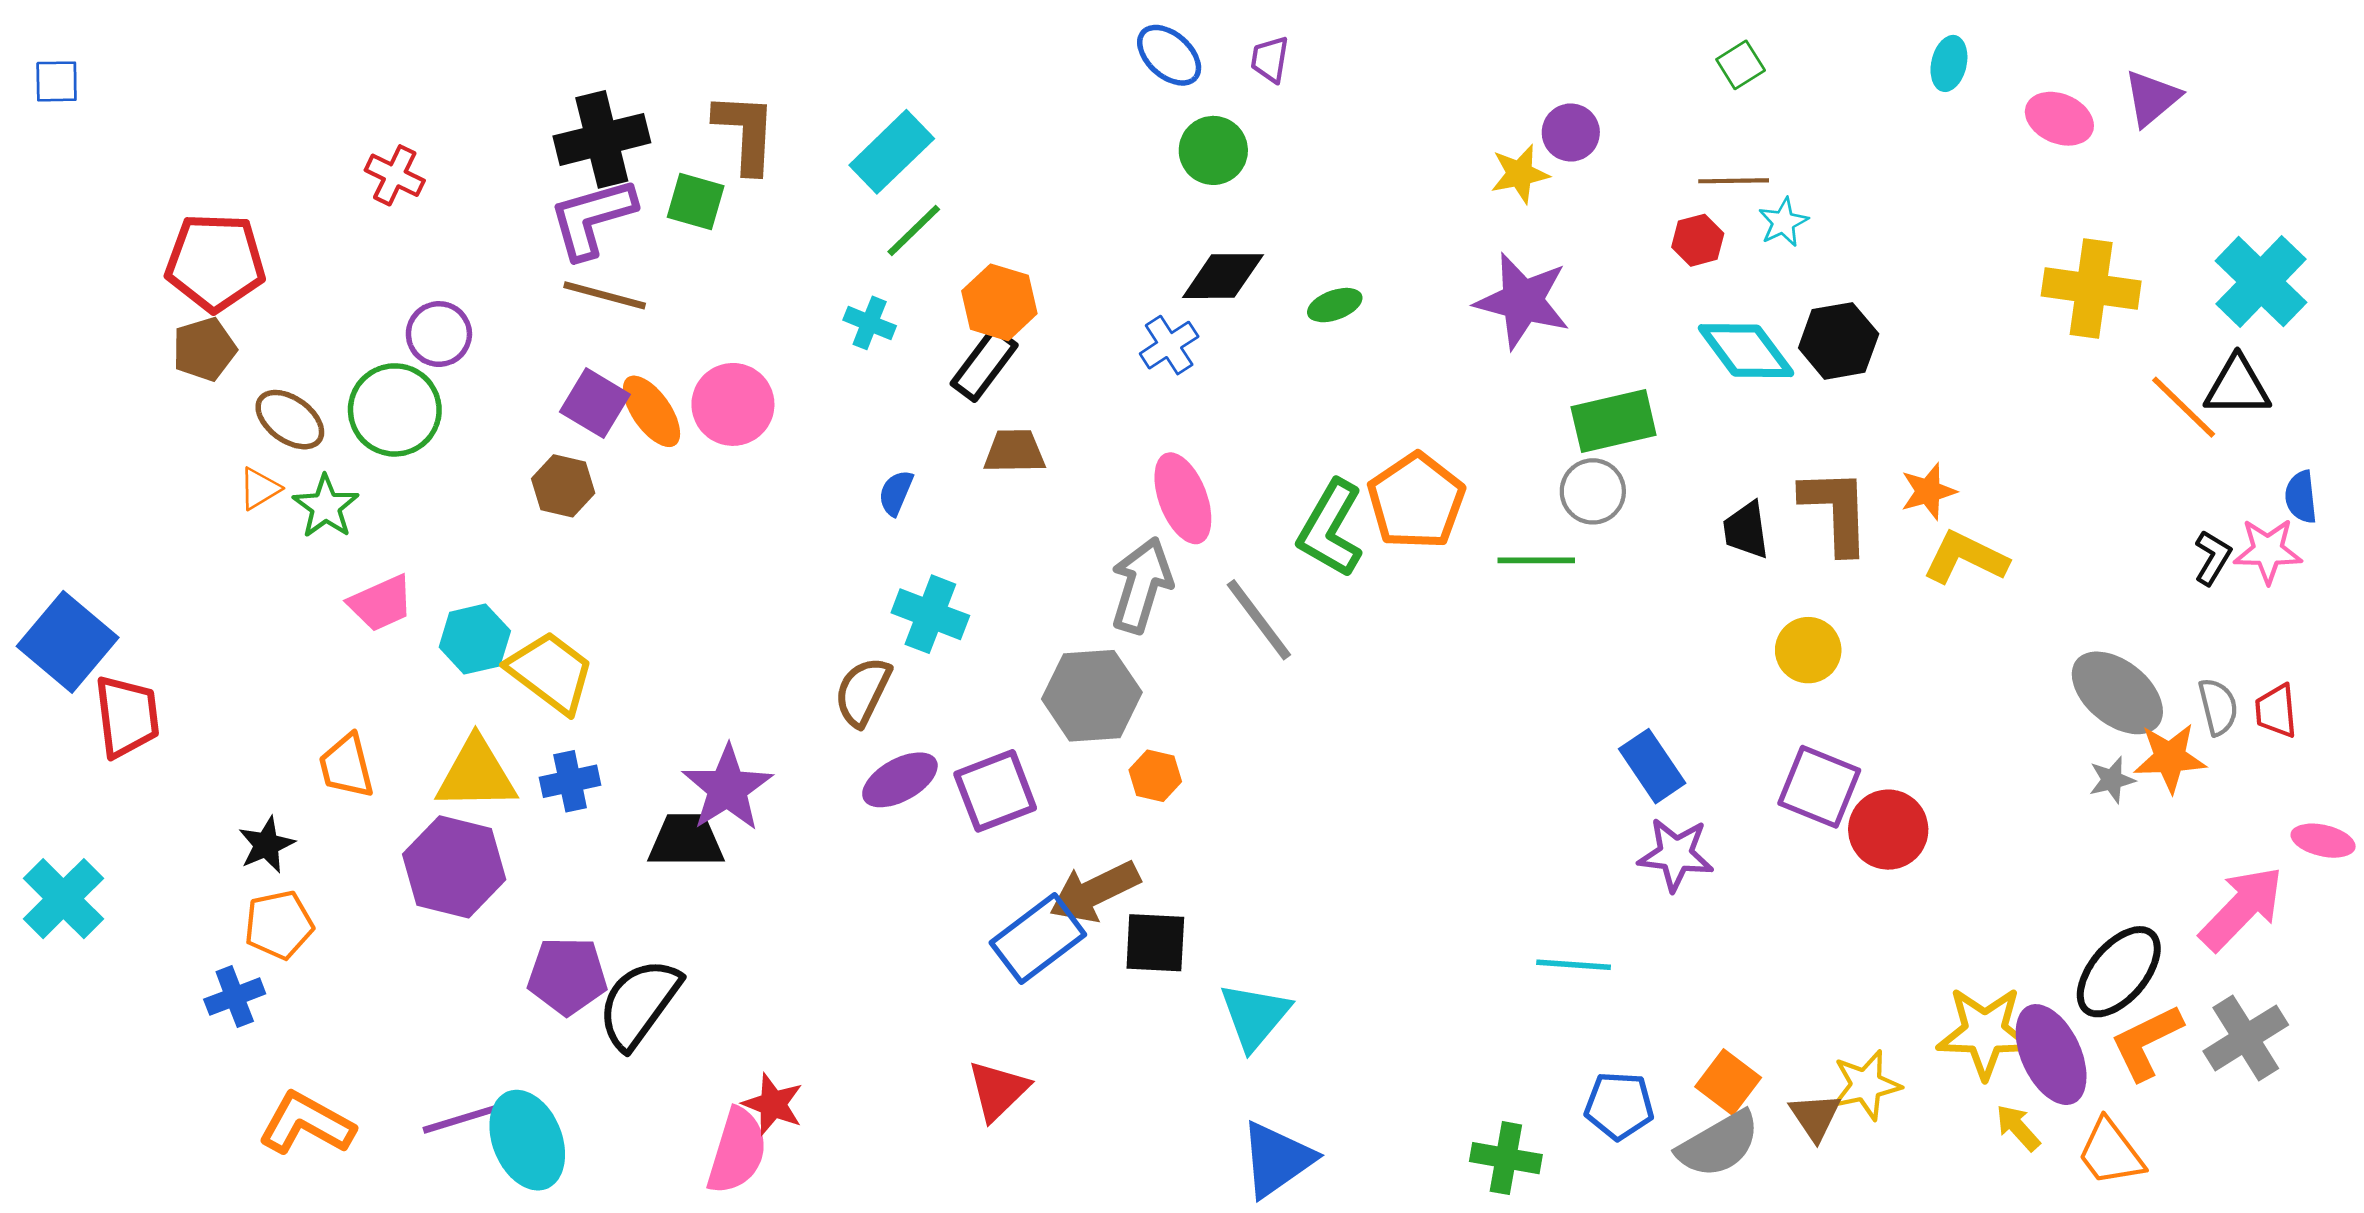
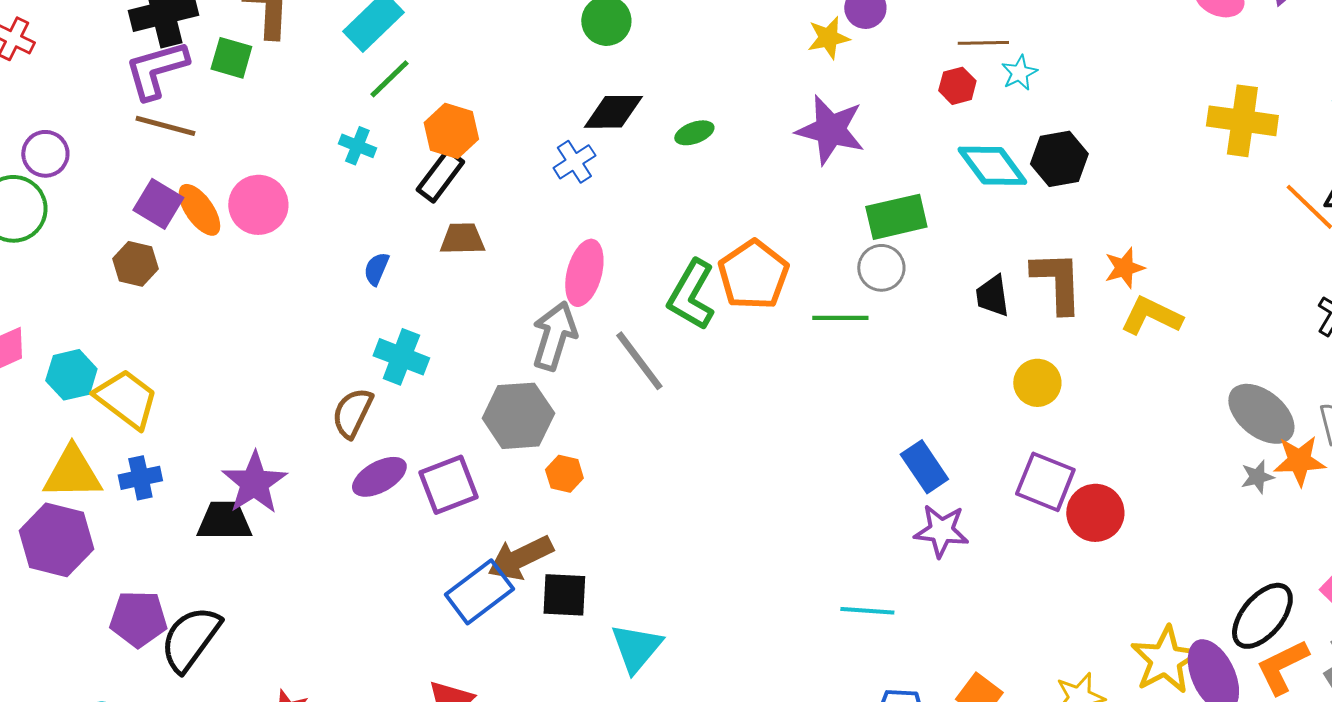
pink ellipse: (1183, 498) -> (584, 273), turned 36
yellow star: (1985, 1032) -> (1165, 660), turned -30

